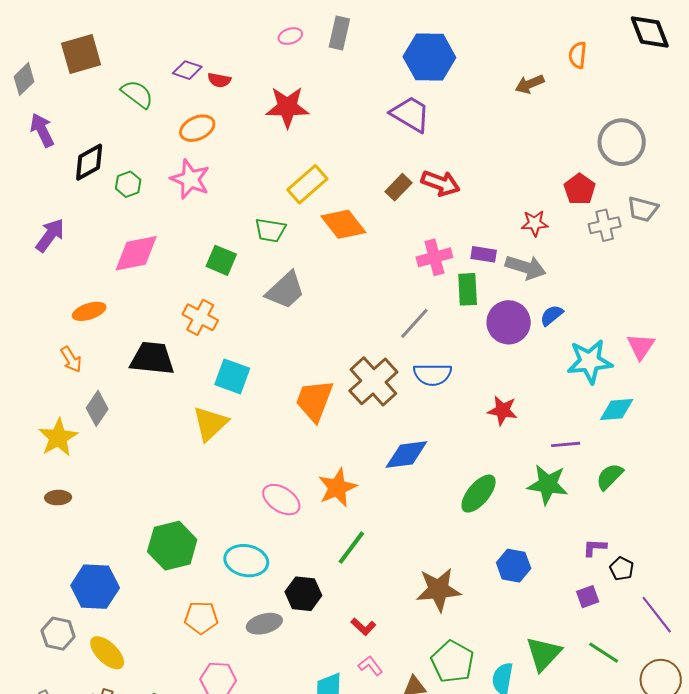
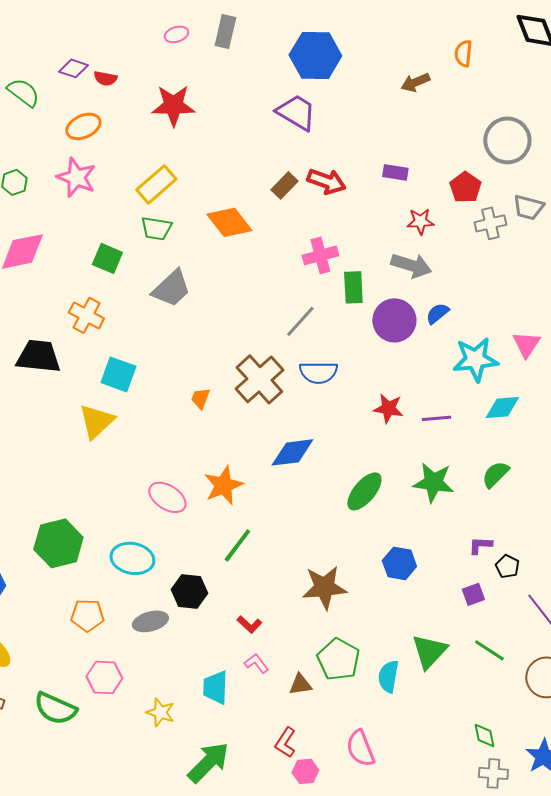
yellow rectangle: (307, 184) -> (156, 184), moved
purple rectangle: (484, 254) -> (395, 172), moved
orange trapezoid: (314, 400) -> (200, 398), size x0.5
purple line: (566, 444) -> (436, 418), moved

